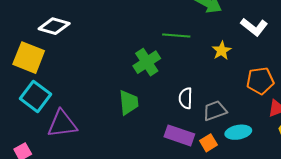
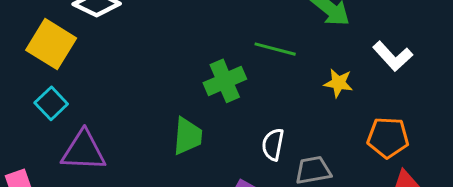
yellow star: (222, 51) -> (338, 83), turned 30
cyan square: (36, 96) -> (51, 103), size x0.7

